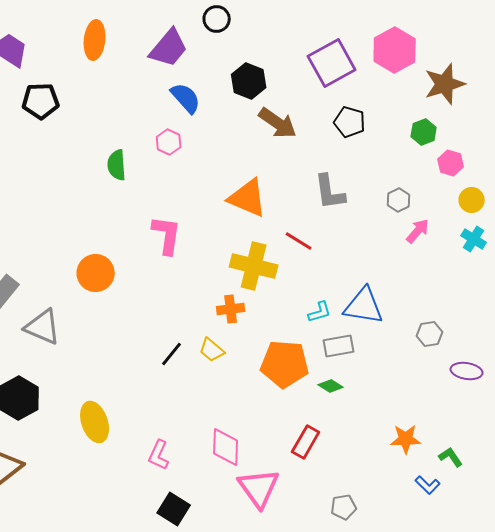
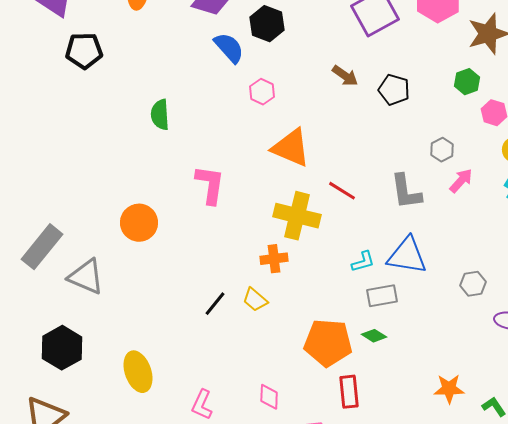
black hexagon: (249, 81) -> (267, 24), moved
black pentagon: (350, 122) -> (394, 90), moved
brown arrow: (278, 123) -> (345, 76), moved, size x0.7
pink hexagon: (169, 142) -> (262, 92), moved
gray L-shape: (330, 192) -> (406, 192), moved
orange pentagon: (285, 364) -> (328, 343), moved
red rectangle: (306, 442) -> (349, 392), turned -36
pink diamond: (226, 447) -> (269, 397), size x0.7

